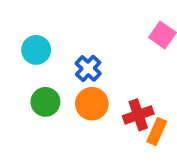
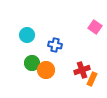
blue cross: (88, 68) -> (55, 45), turned -32
orange circle: (92, 104) -> (46, 70), moved

